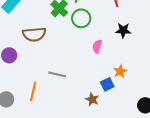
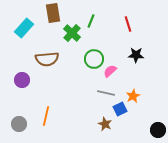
green circle: (81, 18) -> (94, 59), moved
pink semicircle: (97, 46) -> (110, 71), turned 32
gray line: (57, 74) -> (106, 93), moved

